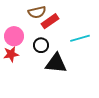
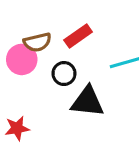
brown semicircle: (37, 12) -> (37, 42), moved
red star: (11, 54) -> (17, 128), moved

